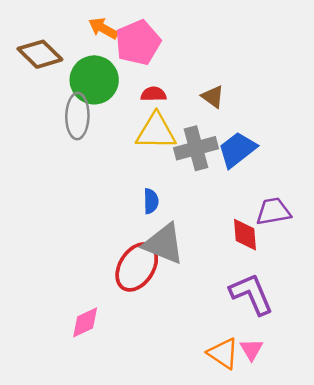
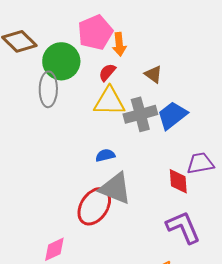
orange arrow: (103, 28) -> (119, 44), moved, turned -125
red semicircle: (153, 94) -> (107, 72), turned -48
blue semicircle: (151, 201) -> (105, 155), turned -102

